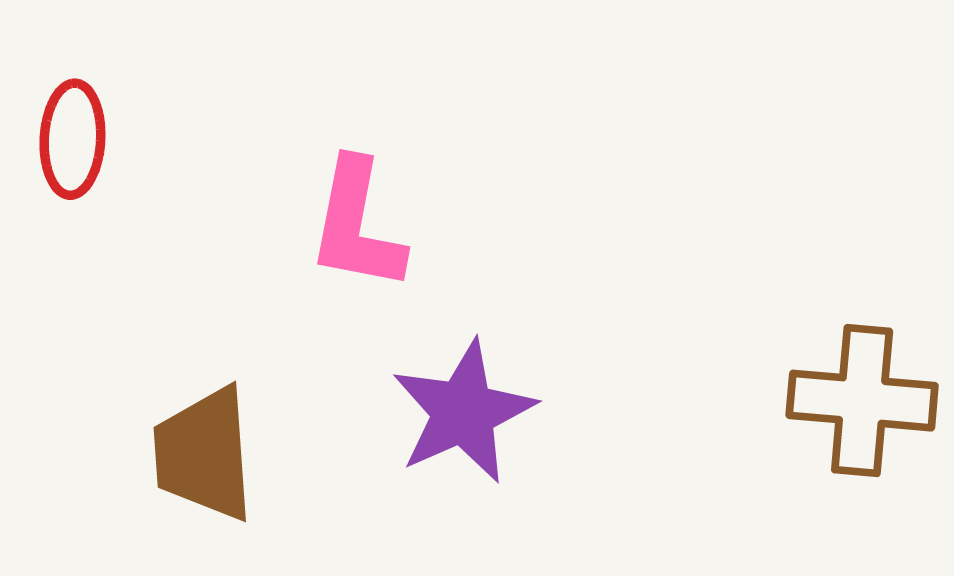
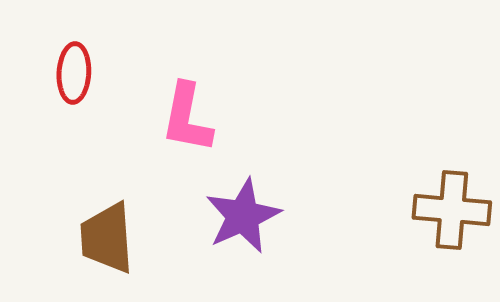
red ellipse: (72, 139) -> (74, 73), moved

